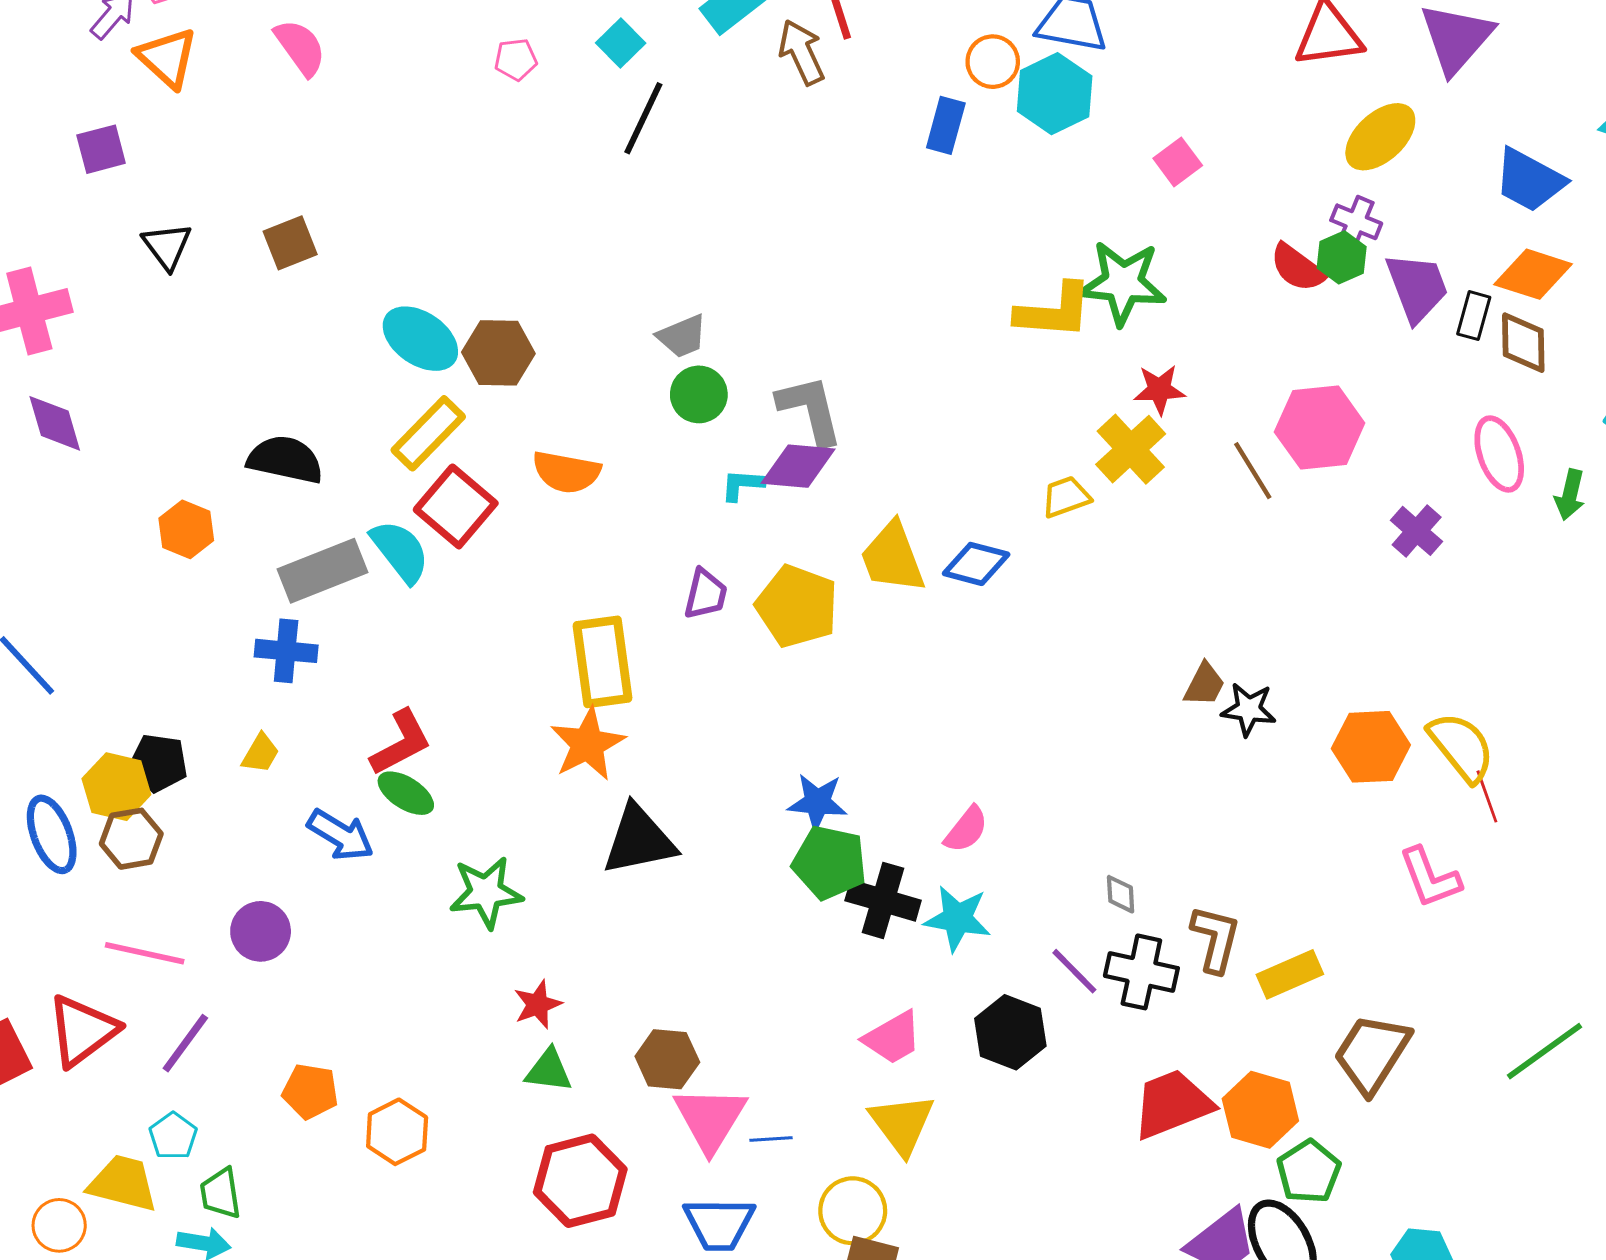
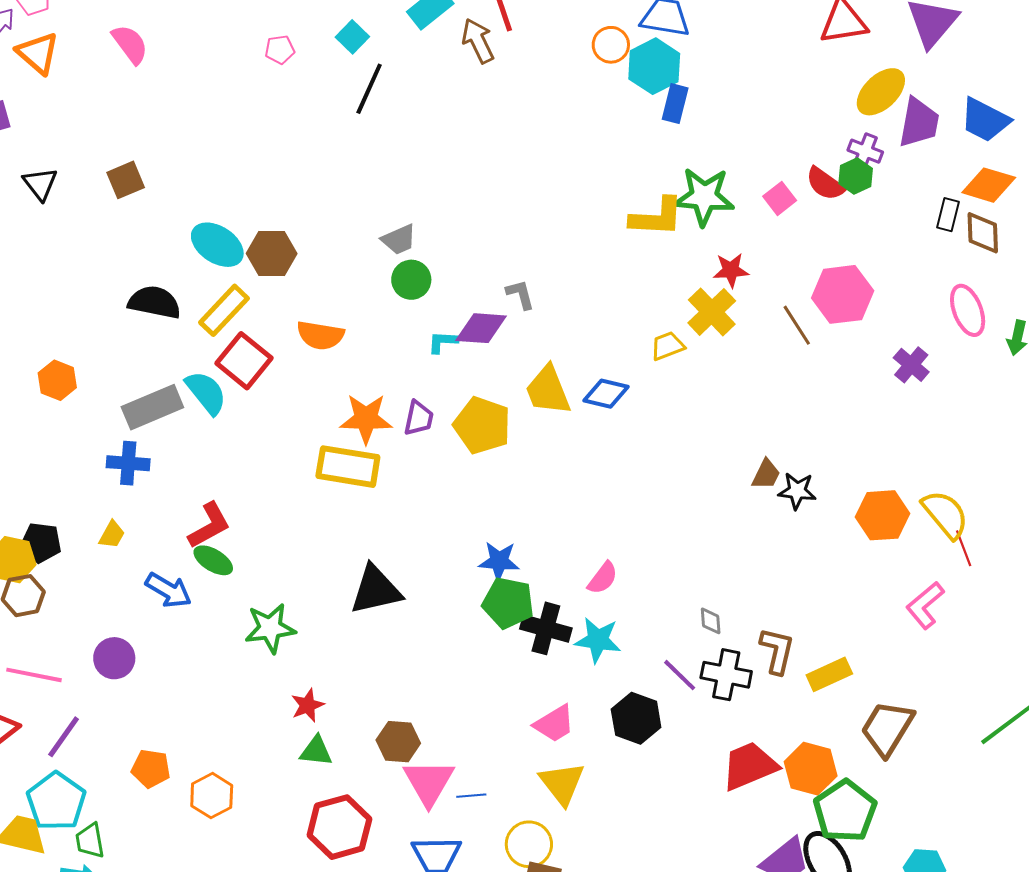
blue rectangle: (946, 125) -> (675, 104), moved
pink square: (1178, 162) -> (780, 198), moved
purple trapezoid: (1417, 287) -> (919, 123), moved, turned 32
gray L-shape: (810, 410) -> (520, 294), moved, size x0.6
black semicircle: (285, 460) -> (154, 302), moved
yellow rectangle: (602, 662) -> (348, 467), turned -72
orange star: (588, 744) -> (366, 419), moved, turned 30
pink L-shape: (1430, 878) -> (925, 605), turned 72
cyan pentagon: (173, 1136) -> (56, 801), size x1.8
green pentagon: (1309, 1172) -> (845, 811), size x1.4

